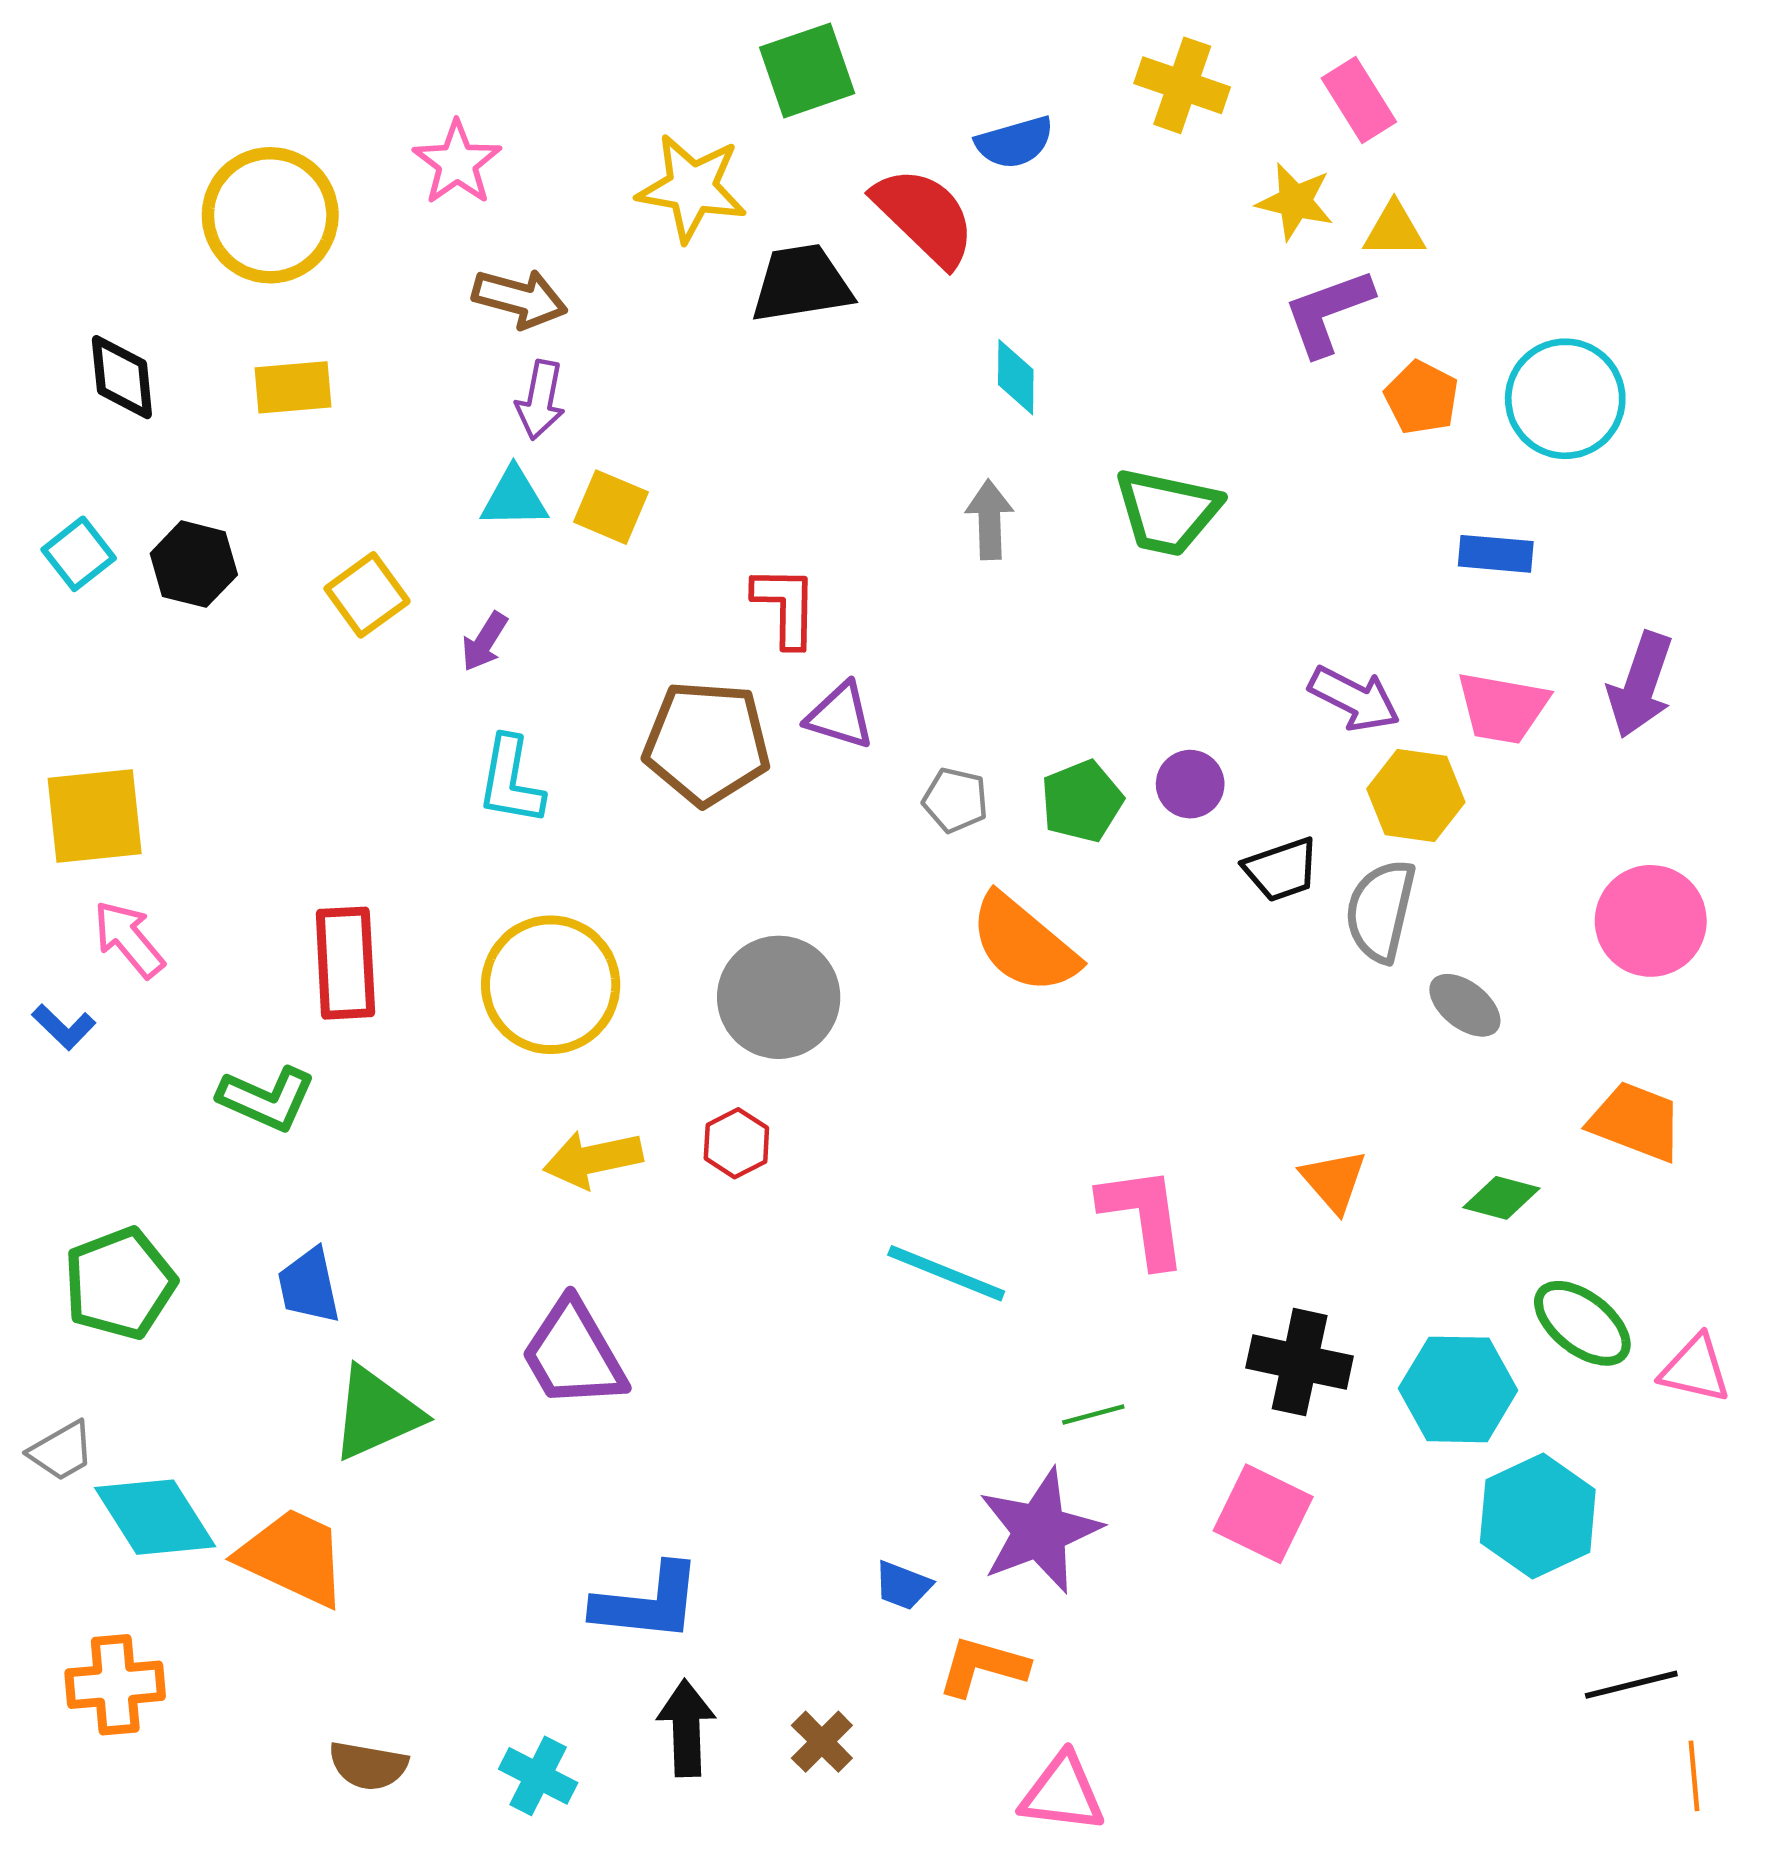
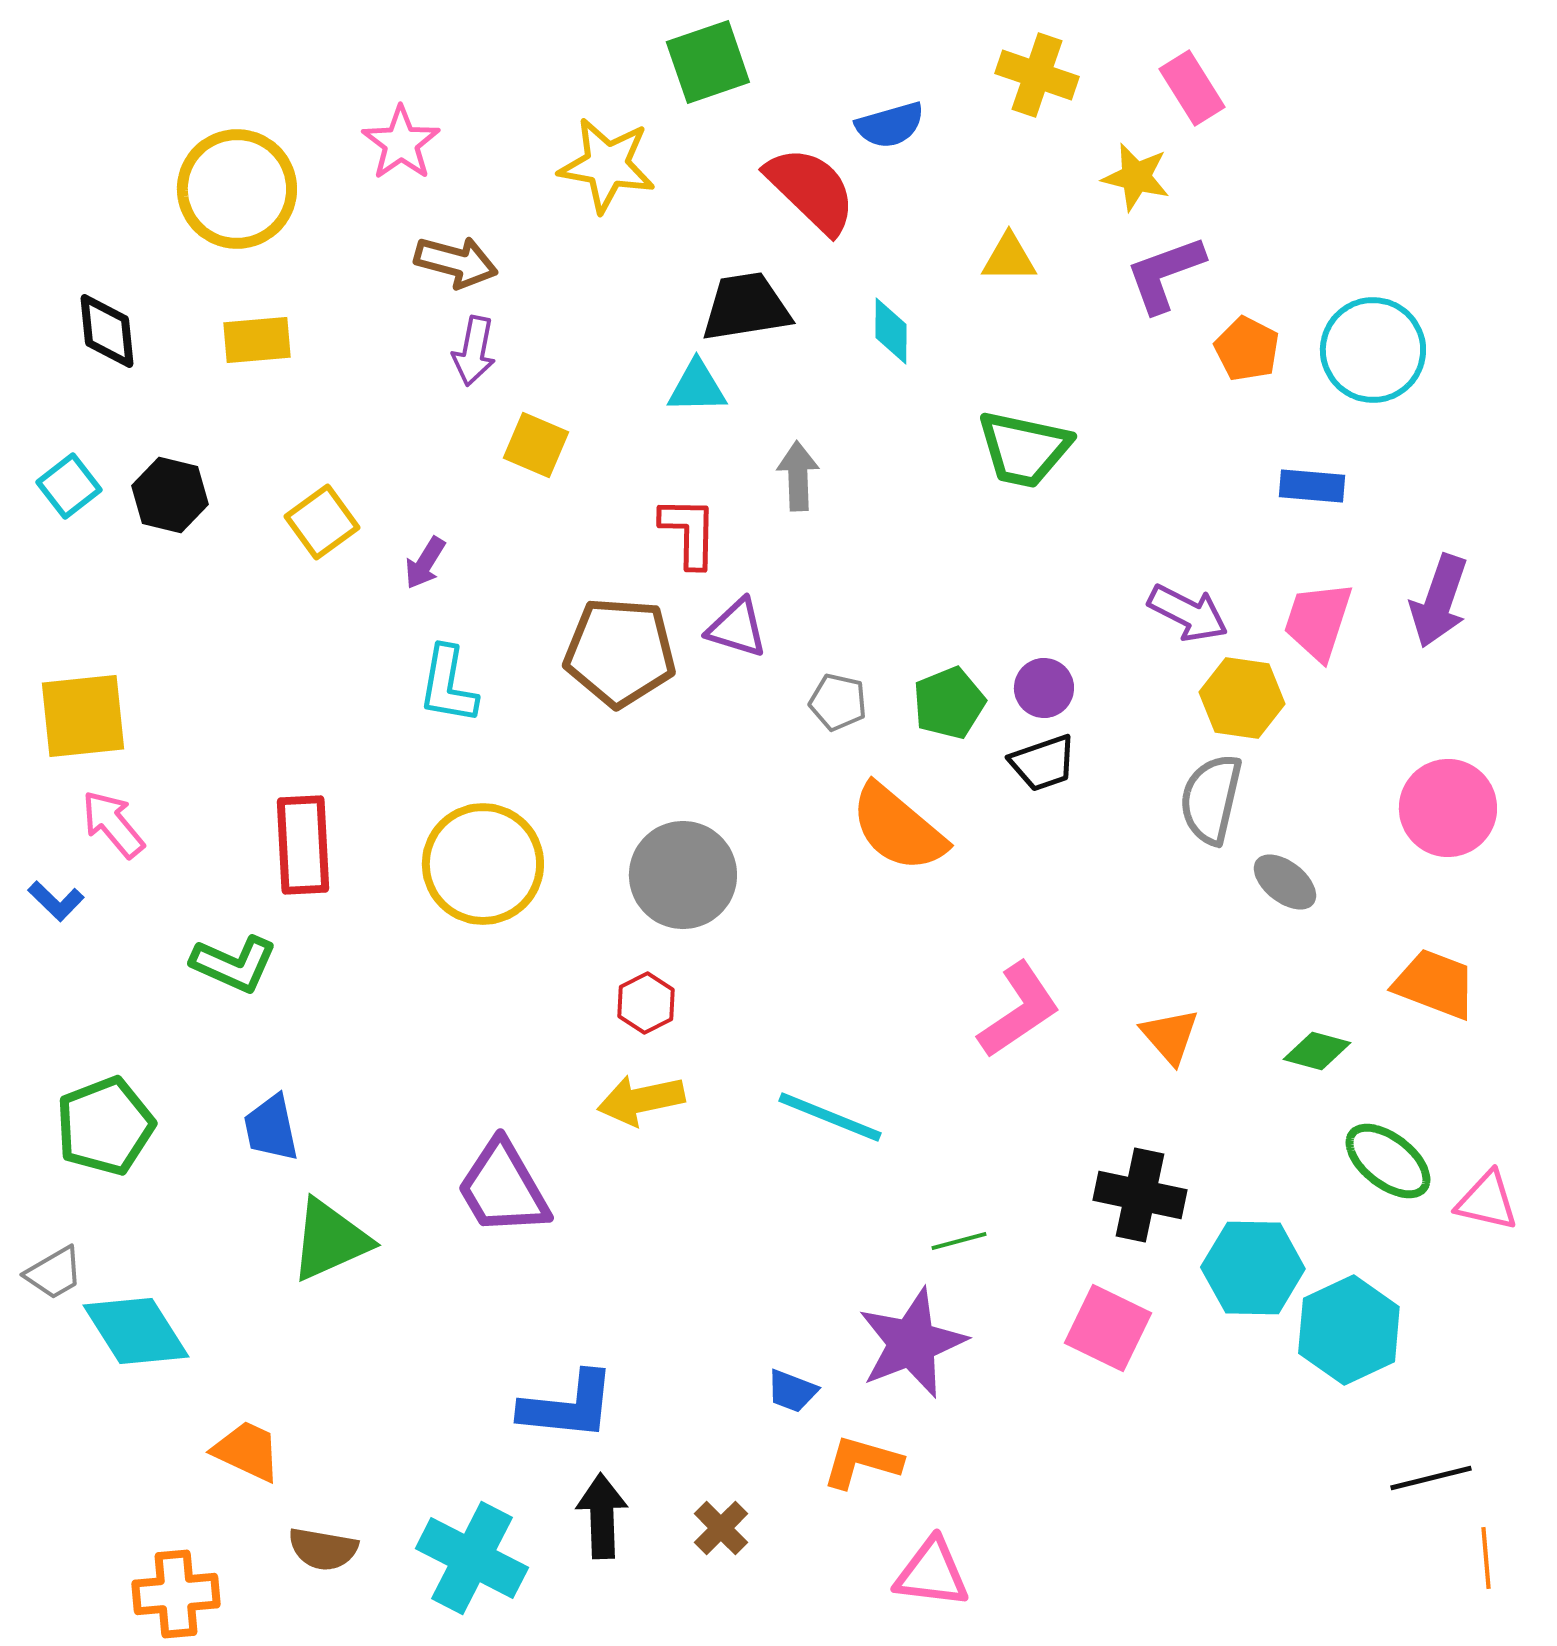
yellow triangle: (1394, 230) -> (1009, 258), moved
black trapezoid: (801, 284) -> (746, 307), moved
cyan triangle: (514, 498) -> (697, 387), moved
gray arrow: (990, 520) -> (798, 476), moved
pink trapezoid: (1503, 708) -> (1318, 621), turned 98
black trapezoid: (1281, 870) -> (1043, 763), moved
yellow arrow: (593, 1159) -> (641, 1100), moved
pink L-shape: (1143, 1216) -> (1019, 1010), moved, turned 64
cyan hexagon: (1458, 1389) -> (1253, 1268), moved
orange trapezoid: (293, 1557) -> (247, 1451), moved, size x0.7
orange cross: (115, 1685) -> (176, 1594), moved
cyan cross: (538, 1776) -> (472, 1558), size x1.6

